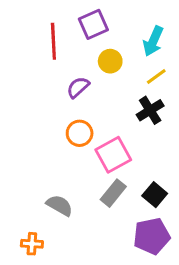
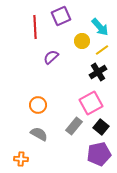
cyan arrow: (153, 41) -> (100, 27), turned -66
yellow circle: (110, 61) -> (82, 41), moved
orange circle: (80, 133) -> (38, 105), moved
pink square: (113, 155) -> (91, 103), moved

